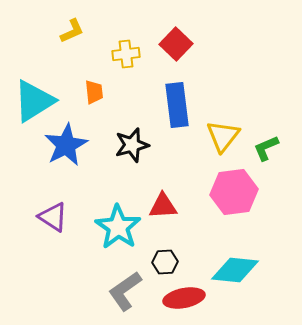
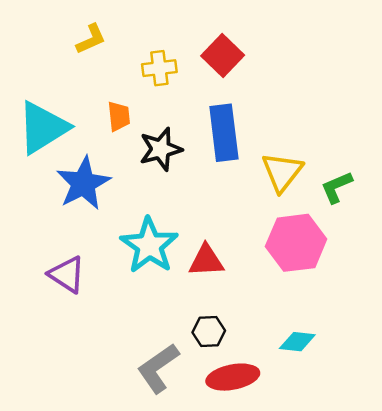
black star: (132, 145) -> (161, 149), moved
cyan star: (118, 227) -> (149, 245), moved
cyan diamond: (235, 270) -> (297, 342), size x0.6

